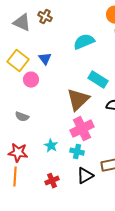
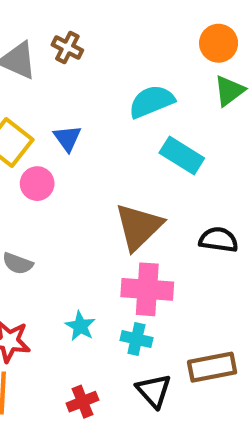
cyan rectangle: (98, 80) -> (182, 155), moved
pink cross: (82, 129) -> (147, 289), turned 30
black triangle: (85, 176) -> (154, 391), turned -42

